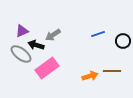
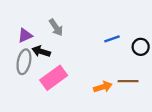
gray arrow: (53, 35) -> (56, 27), moved, turned -91
gray ellipse: (21, 54) -> (24, 62), turned 65

